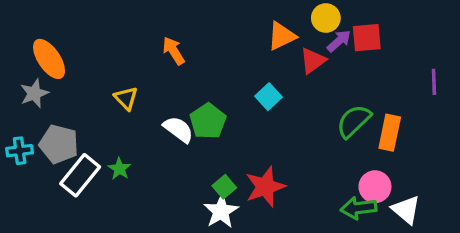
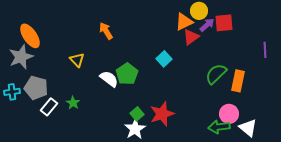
orange triangle: (282, 36) -> (184, 22), moved
gray star: (34, 93) -> (21, 57), size x1.4
white rectangle: (80, 175) -> (49, 107), size x0.7

